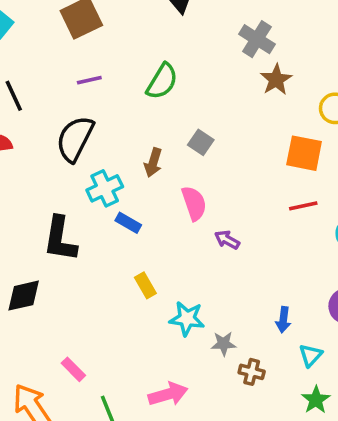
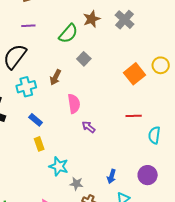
brown star: (276, 80) -> (92, 19), moved
gray square: (201, 142) -> (84, 59), moved
orange square: (304, 153) -> (134, 74), moved, turned 30
blue rectangle: (128, 223) -> (36, 120), moved

